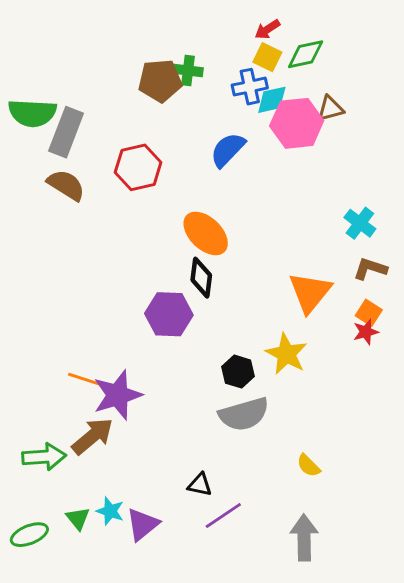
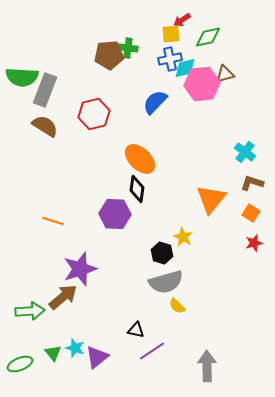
yellow square: (267, 57) -> (171, 34), moved, turned -30
red star: (366, 332) -> (254, 243), moved
yellow star: (286, 354) -> (183, 237), moved, size x0.7
orange line: (84, 379) -> (53, 221), moved
yellow semicircle: (308, 466) -> (177, 306), moved

